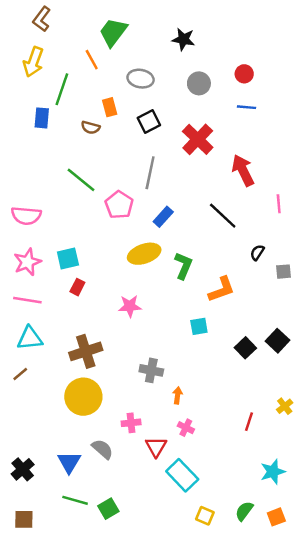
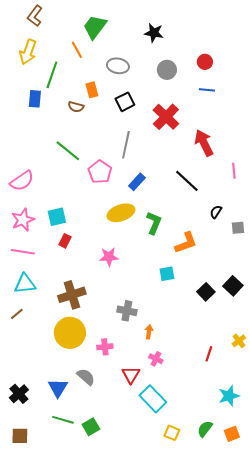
pink semicircle: (26, 216) -> (22, 181), turned -40
pink cross: (131, 423) -> (105, 347), moved

